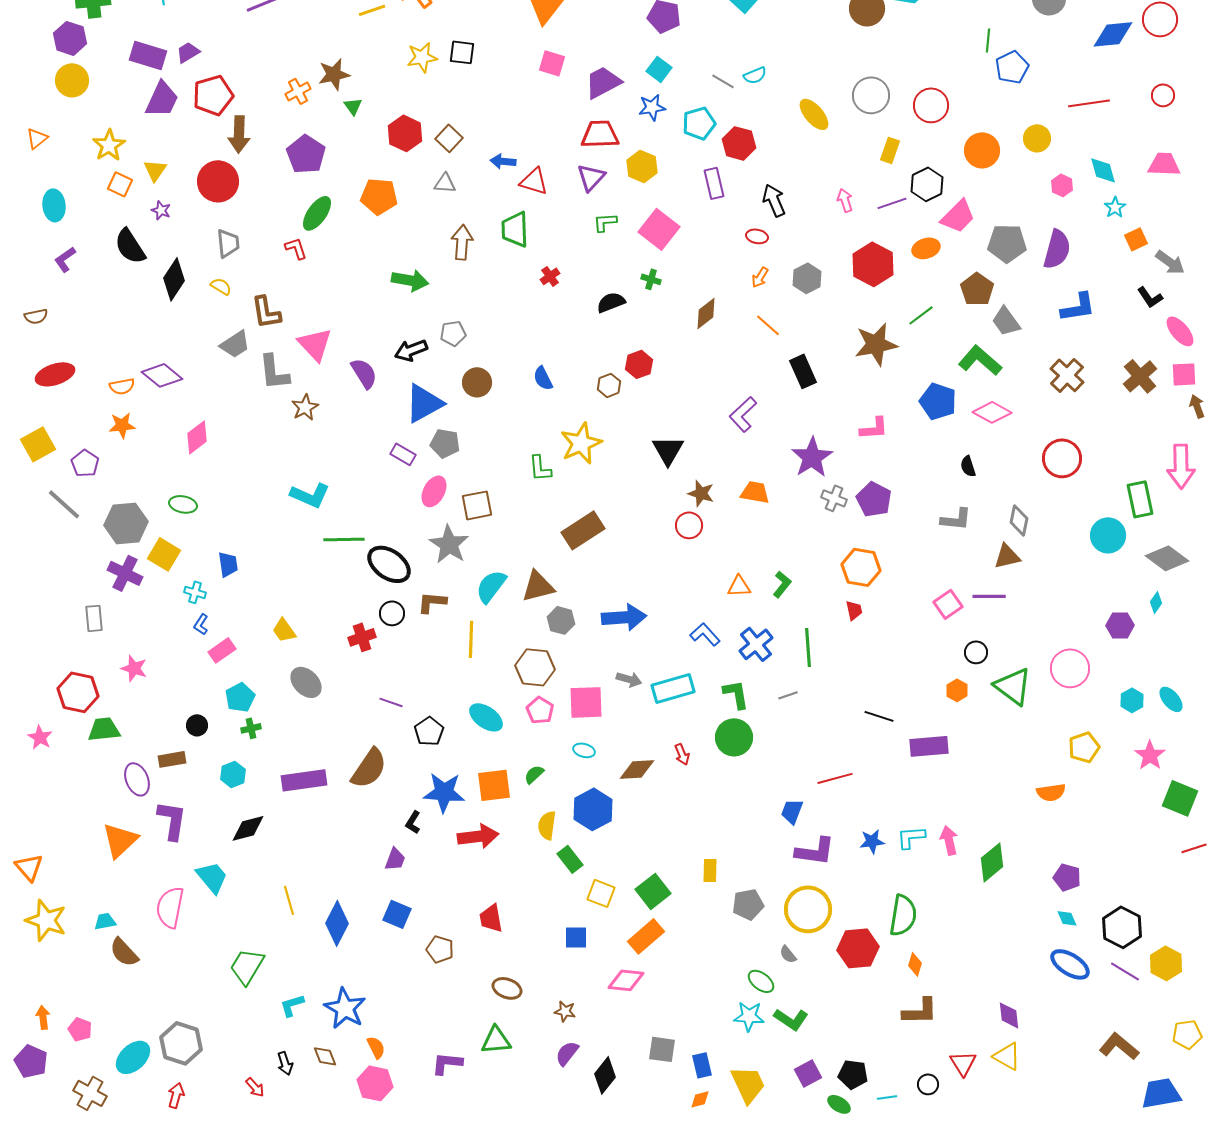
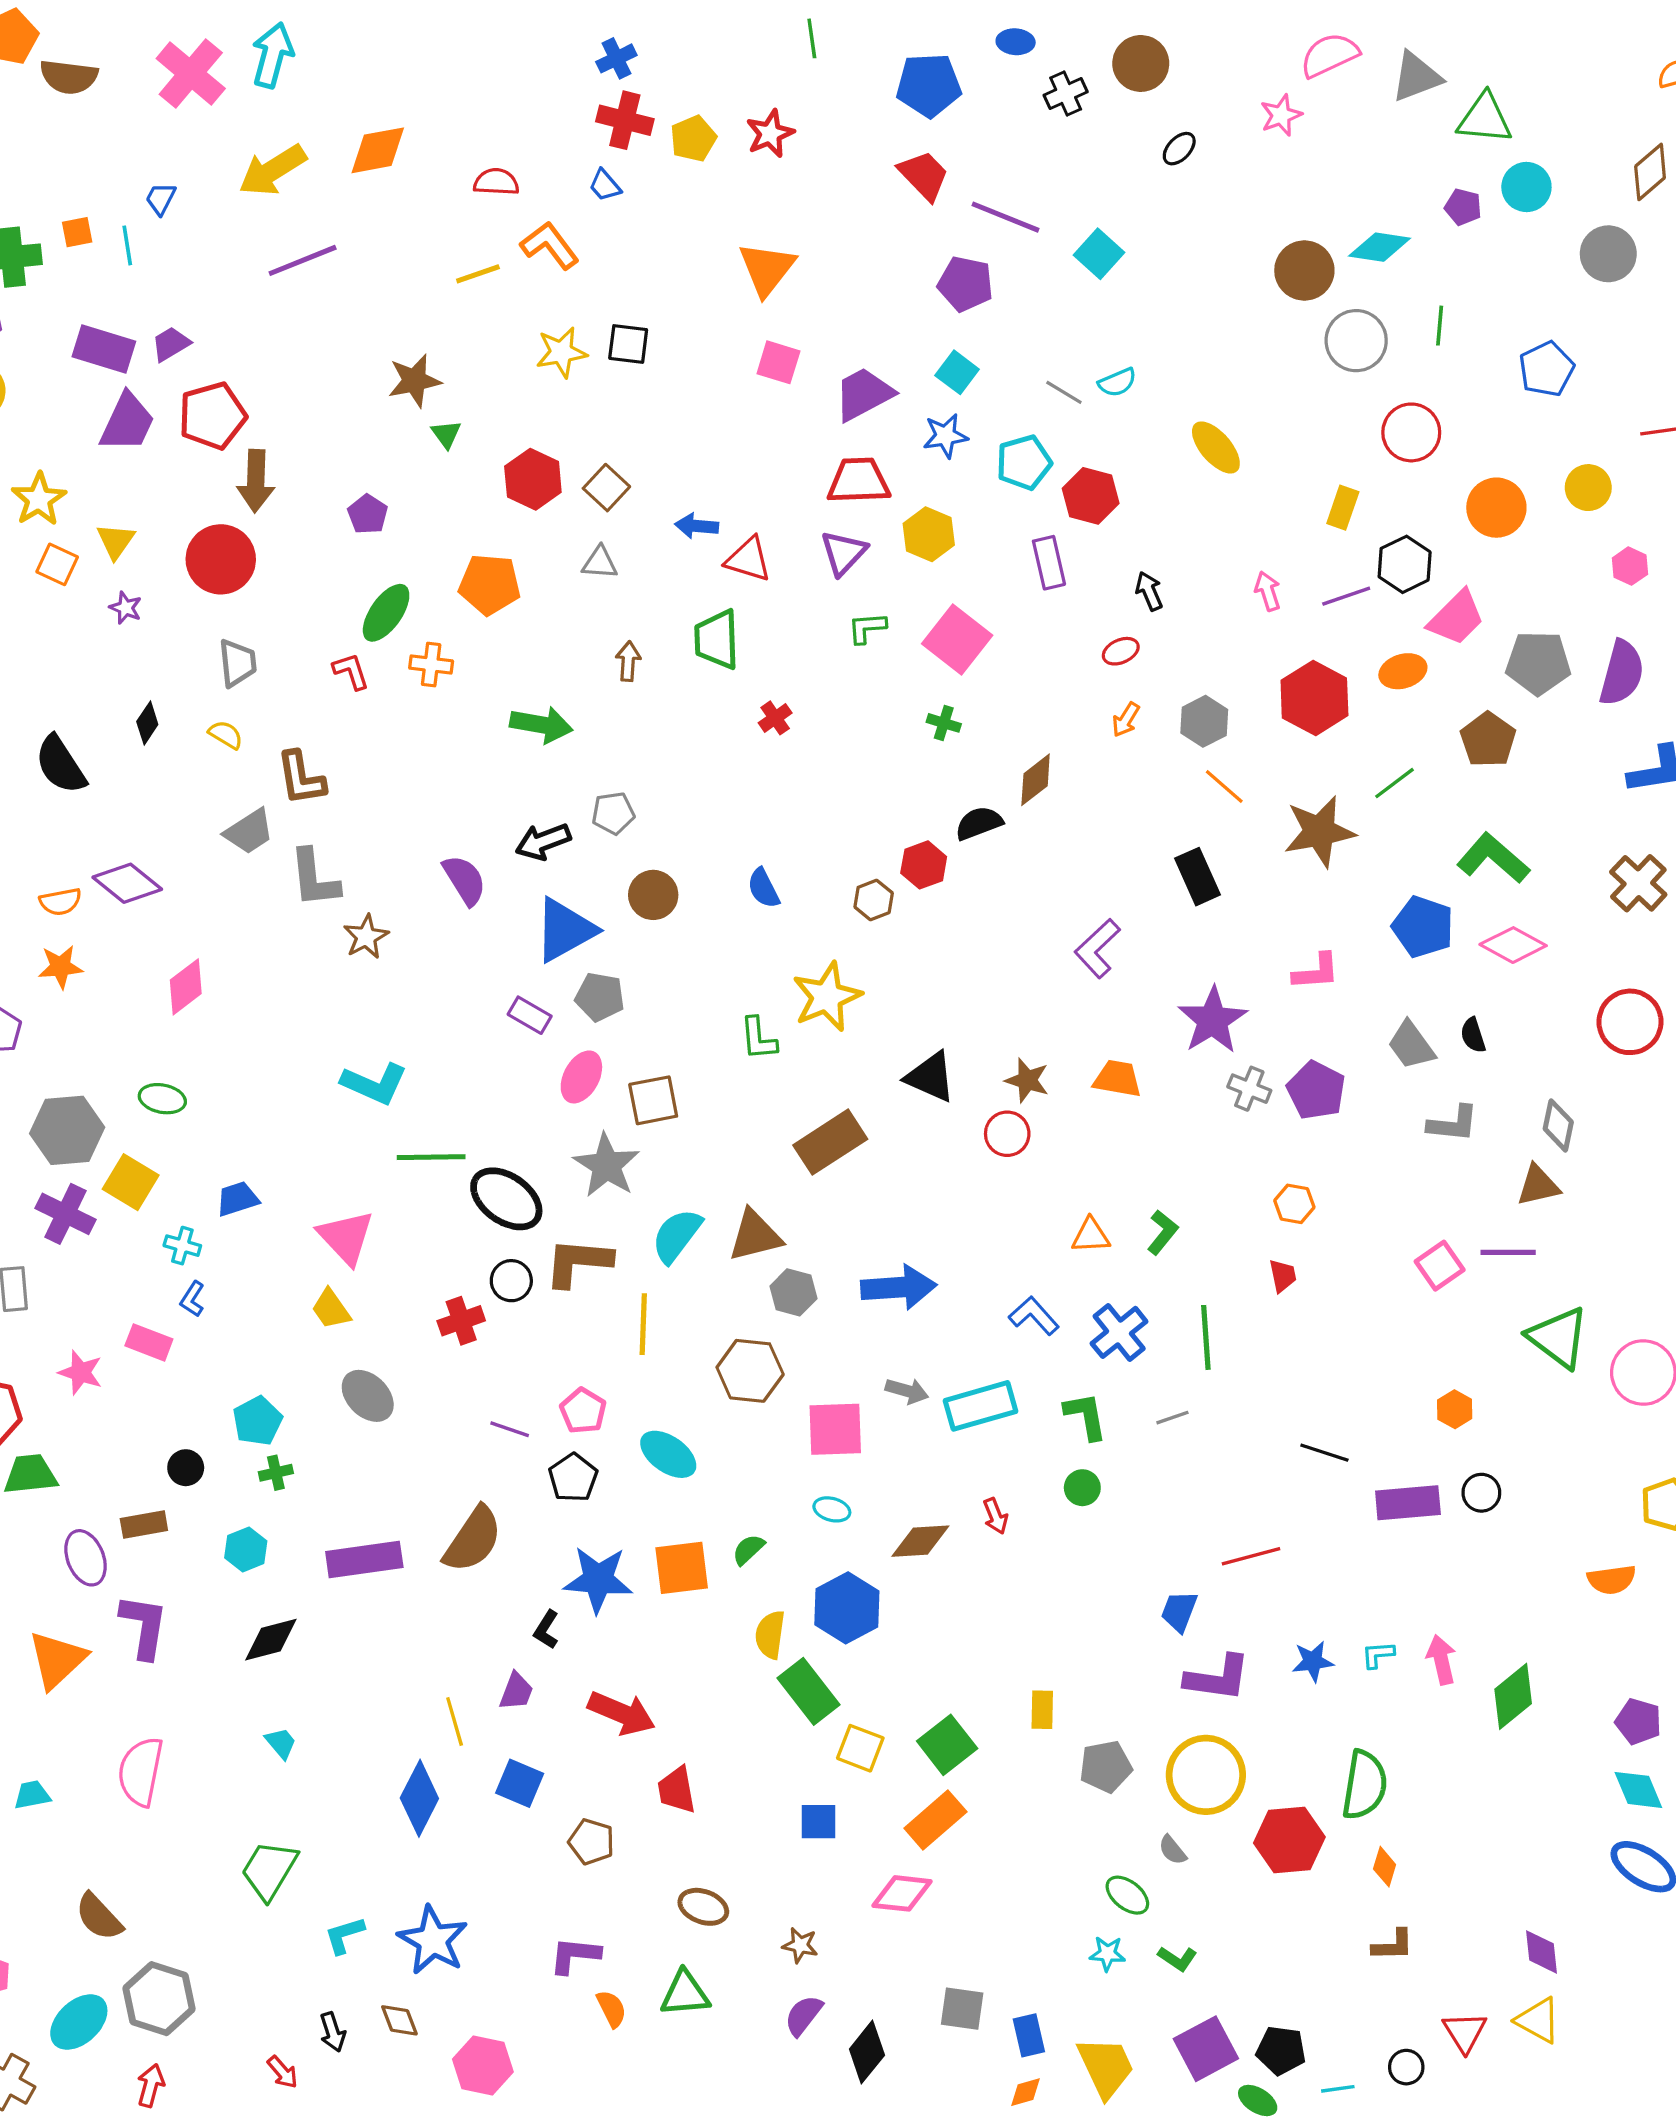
green line: (988, 40) -> (1440, 326), moved
orange cross: (298, 91) -> (431, 665), moved, turned 35
gray circle: (871, 95) -> (1356, 341), moved
purple pentagon: (306, 154) -> (368, 514), size x0.6
black arrow: (774, 200) -> (1149, 591), size x0.7
red ellipse: (757, 236) -> (1121, 651), turned -35
brown arrow: (462, 242) -> (628, 661), size x0.7
black semicircle: (130, 246) -> (60, 765), moved
black diamond: (174, 279) -> (147, 723), size x0.6
black semicircle: (611, 302) -> (979, 823), moved
gray trapezoid: (1006, 321) -> (1411, 1045), moved
orange line: (768, 325) -> (1224, 786), moved
pink triangle: (315, 344) -> (346, 1237), moved
black triangle: (668, 450) -> (930, 1077), moved, turned -36
blue trapezoid: (228, 564) -> (237, 1199), turned -100
orange hexagon: (861, 567) -> (1294, 1204), size x0.6
brown L-shape: (432, 602) -> (578, 1262), size x1.4
pink rectangle: (222, 650) -> (149, 1342), moved, turned 56
black circle: (976, 652) -> (1481, 1493), moved
green triangle: (1013, 686) -> (1558, 1337), moved
pink pentagon: (540, 710) -> (583, 1411), moved
green circle: (734, 737) -> (1082, 1488), size x0.6
red arrow: (478, 836) -> (621, 1713), moved, turned 30
cyan L-shape: (911, 837) -> (1378, 1655), size x0.7
green rectangle: (570, 859) -> (808, 1691), size x1.4
cyan trapezoid: (212, 877) -> (281, 1743), moved, size x0.6
yellow line: (289, 900) -> (455, 1721), moved
cyan diamond: (1067, 918) -> (1638, 1790), size x1.5
brown semicircle: (124, 952) -> (99, 1917), moved
brown L-shape: (920, 1011) -> (1393, 1945), size x0.7
cyan star: (749, 1016) -> (1107, 1954), size x0.7
green L-shape: (791, 1019) -> (1178, 1959), size x0.7
orange semicircle: (376, 1047) -> (611, 2009), moved
purple L-shape: (447, 1063) -> (575, 1955), moved
purple square: (808, 1073) -> (1206, 2049), size x1.4

